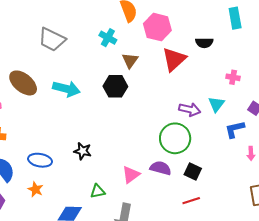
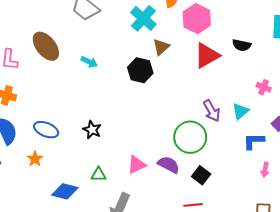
cyan cross: (108, 38) -> (143, 18), size x1.4
cyan arrow: (66, 89) -> (89, 62), size x0.6
purple arrow: (190, 110) -> (212, 111), turned 35

